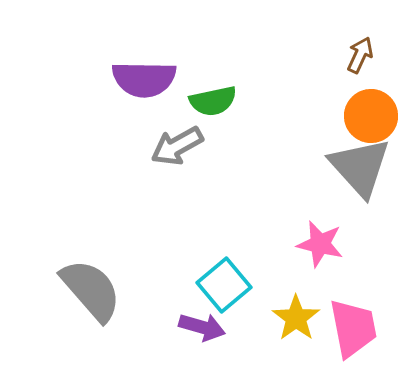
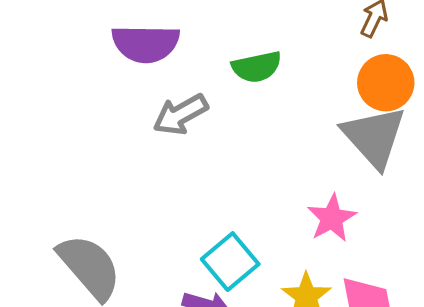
green semicircle: (213, 101) -> (257, 67), moved
pink star: (320, 244) -> (332, 218), turned 30

